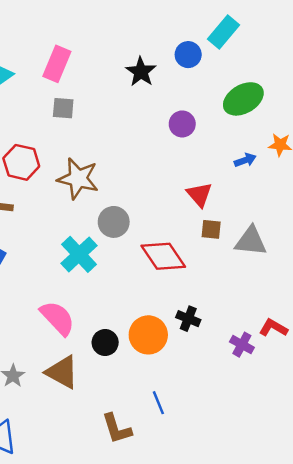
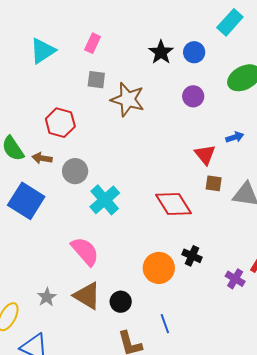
blue circle: (188, 55) -> (194, 52), moved
pink rectangle: (57, 64) -> (93, 43), size x0.7
blue arrow: (245, 160) -> (235, 137), moved
brown star: (78, 179) -> (128, 100), moved
gray circle: (114, 222) -> (75, 171), moved
black circle: (105, 343) -> (121, 302), moved

